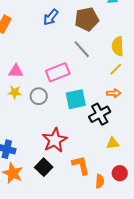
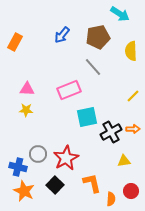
yellow semicircle: (118, 46) -> (131, 51), moved
yellow line: (116, 69) -> (133, 96), moved
orange arrow: (114, 93) -> (133, 129), moved
gray circle: (39, 96) -> (38, 154), moved

